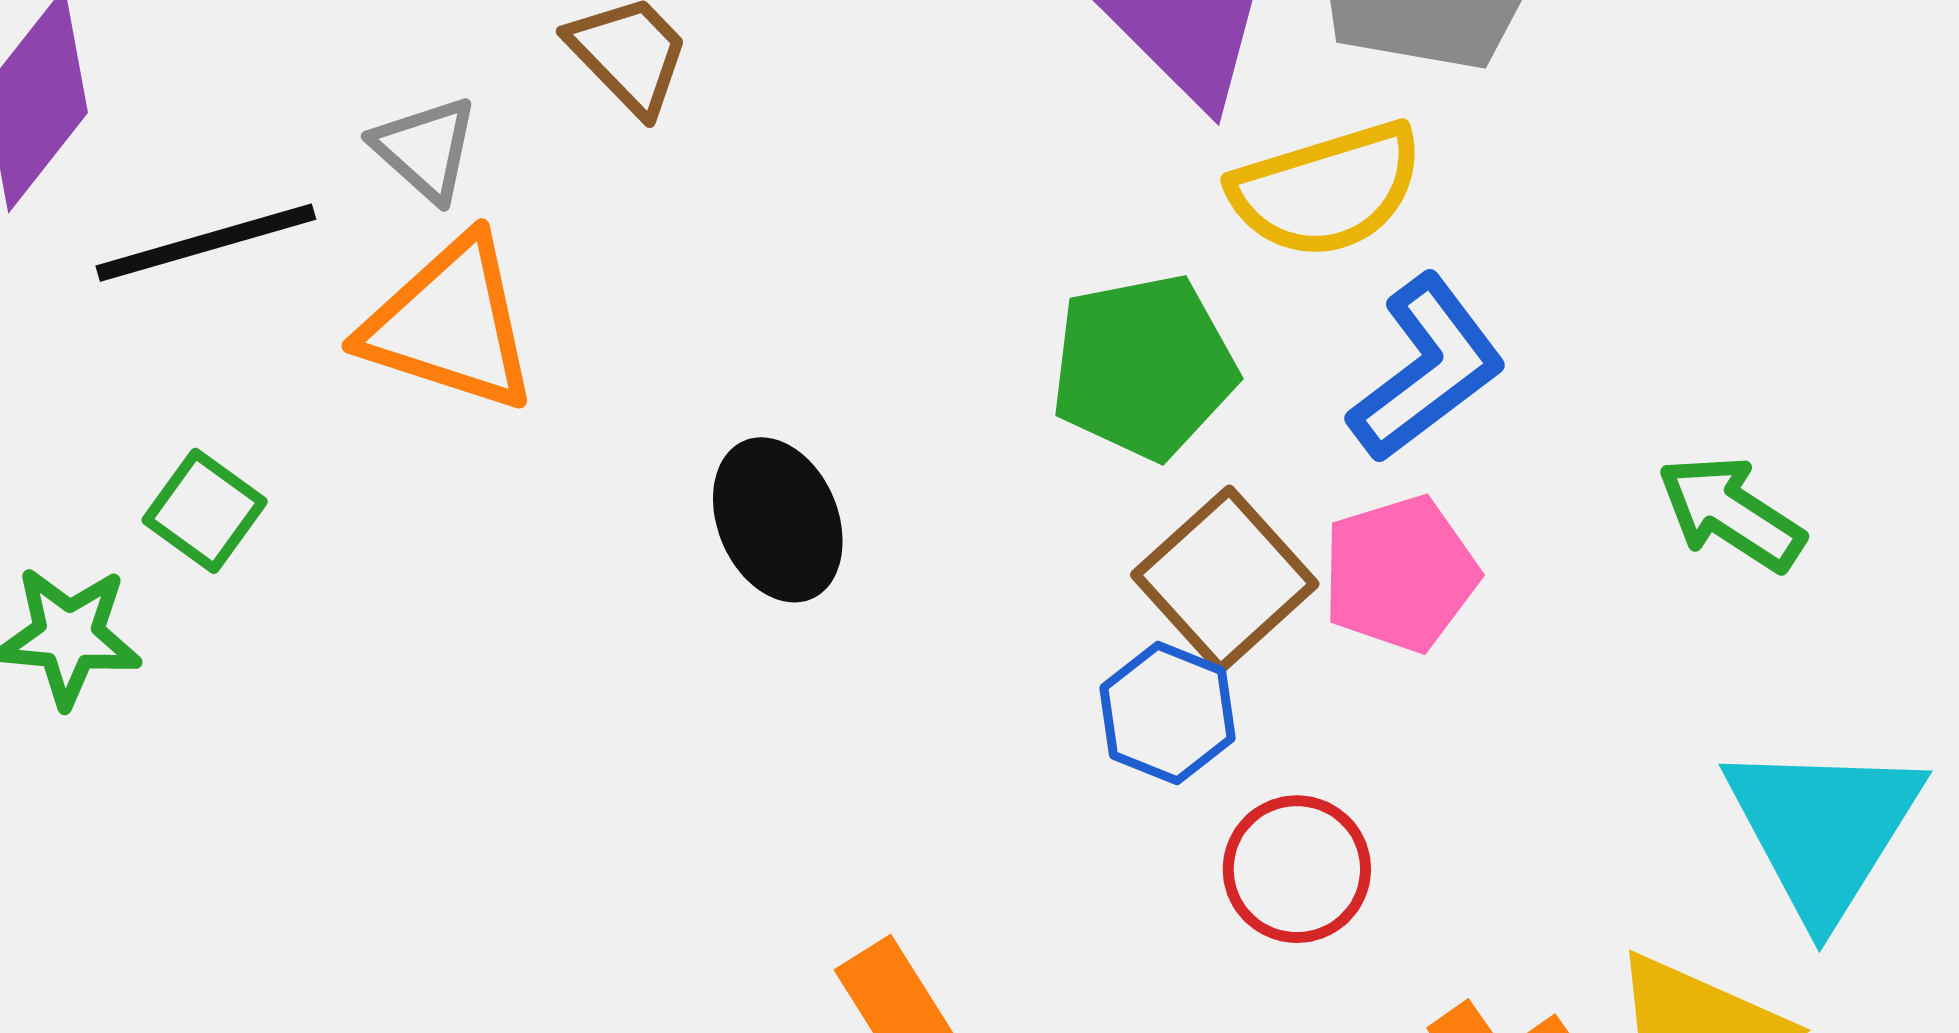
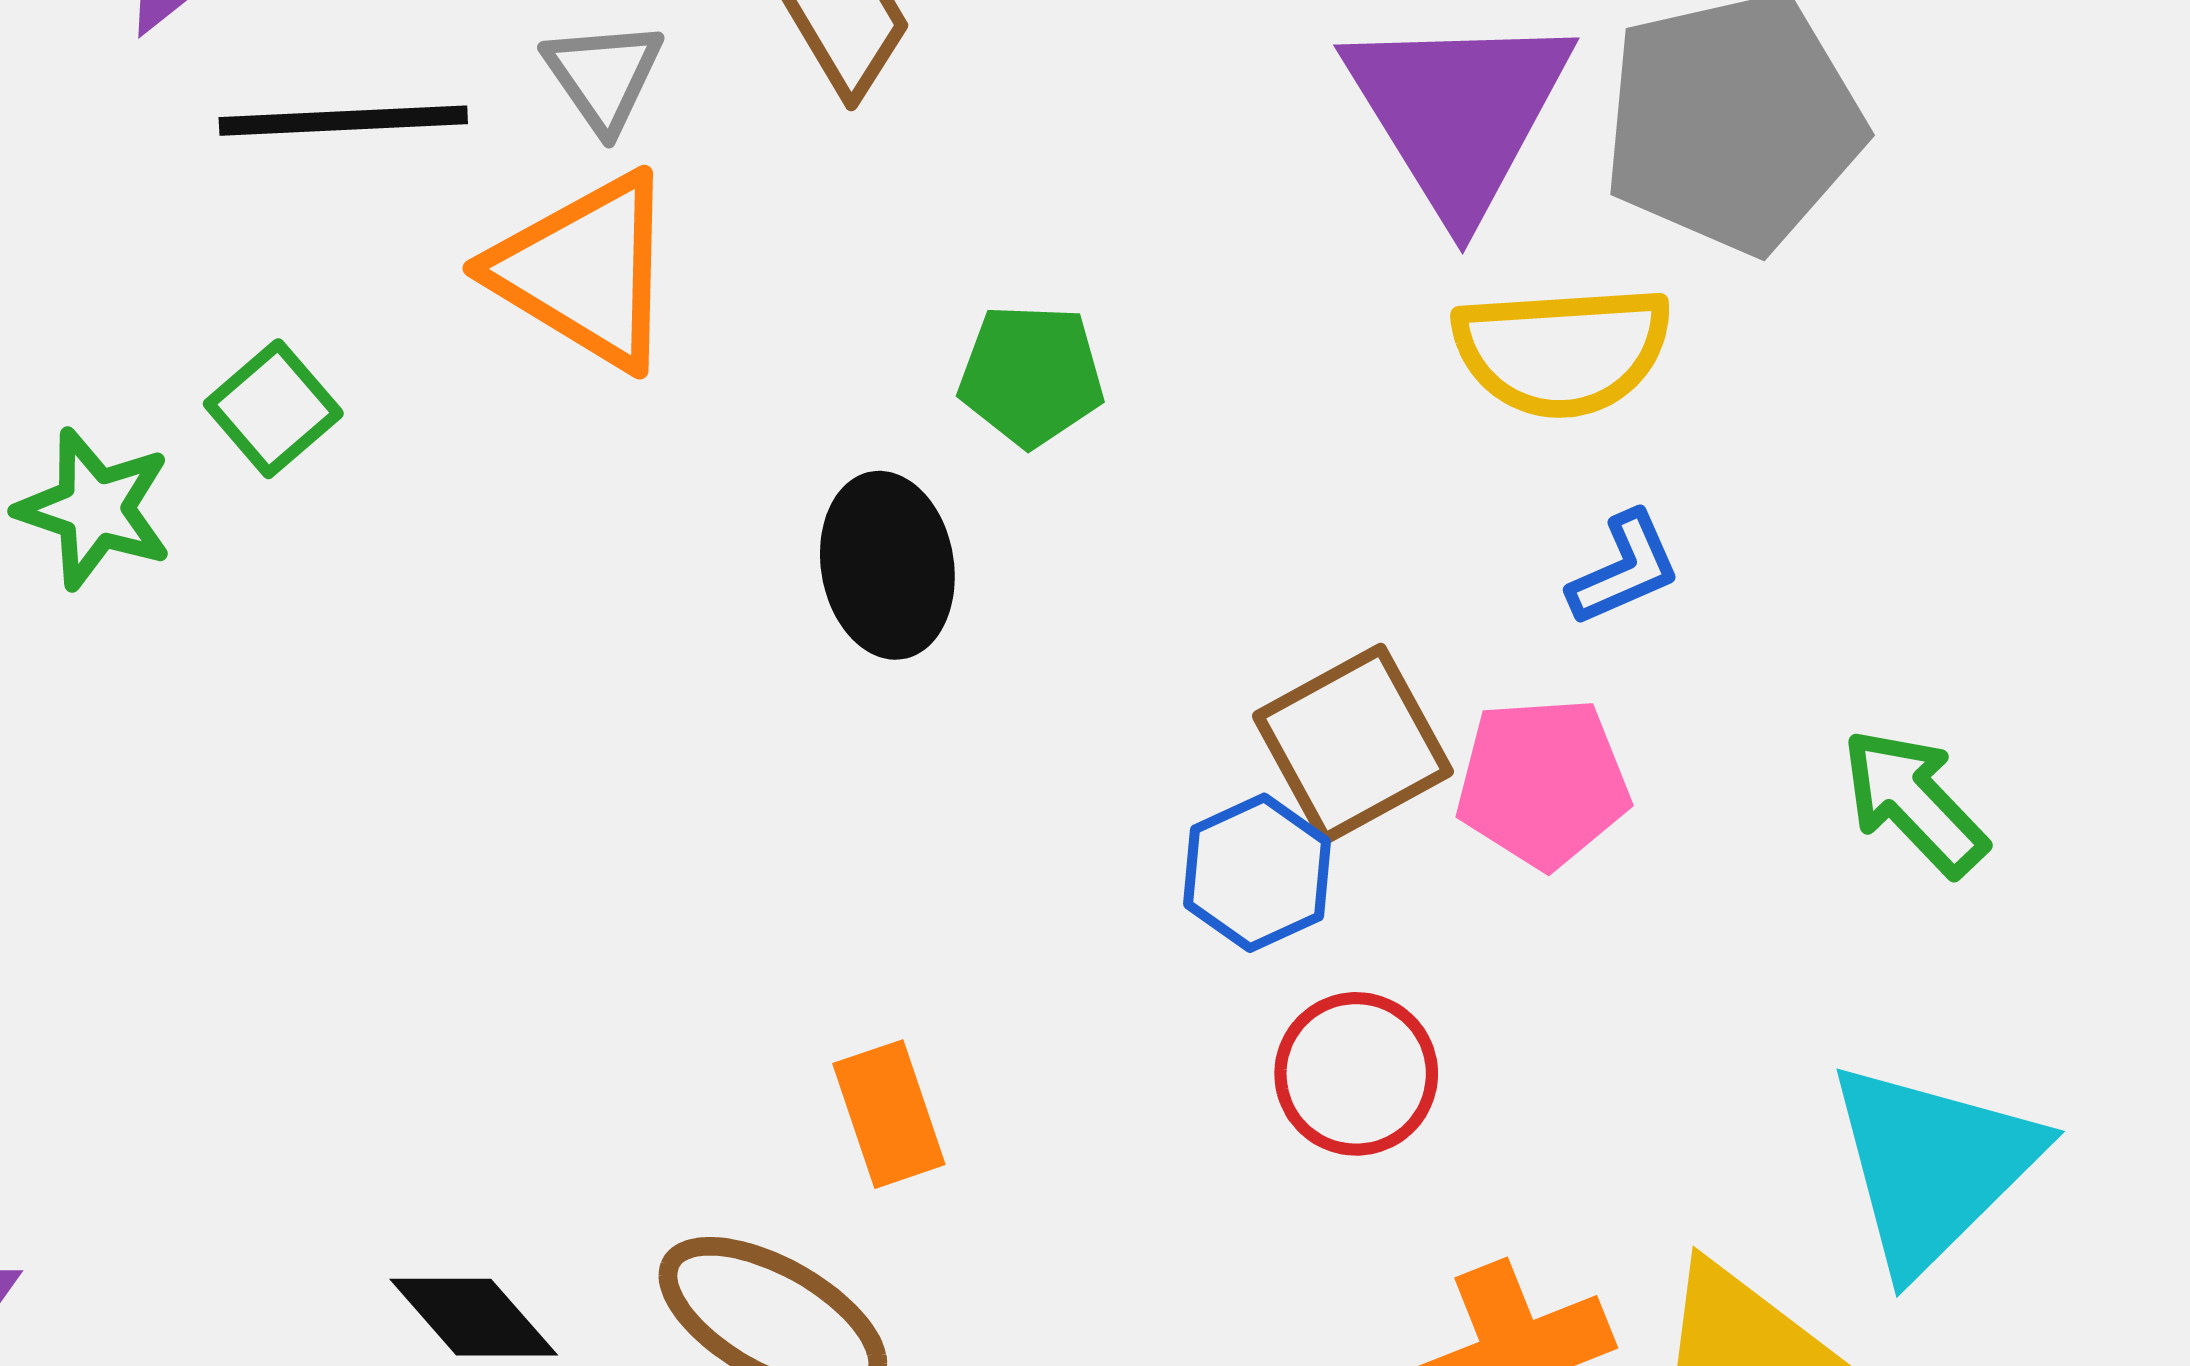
green pentagon: (1144, 367) -> (1031, 375), moved, size x0.7
blue L-shape: (1427, 369) -> (1624, 569), size x0.6

